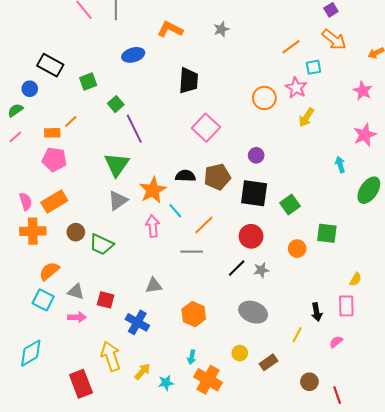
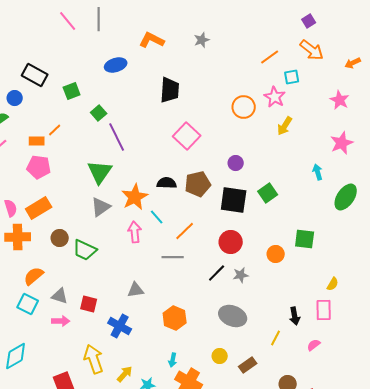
green square: (290, 205) -> (268, 193), moved

